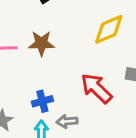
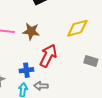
red arrow: (96, 88) -> (48, 56), moved, turned 65

